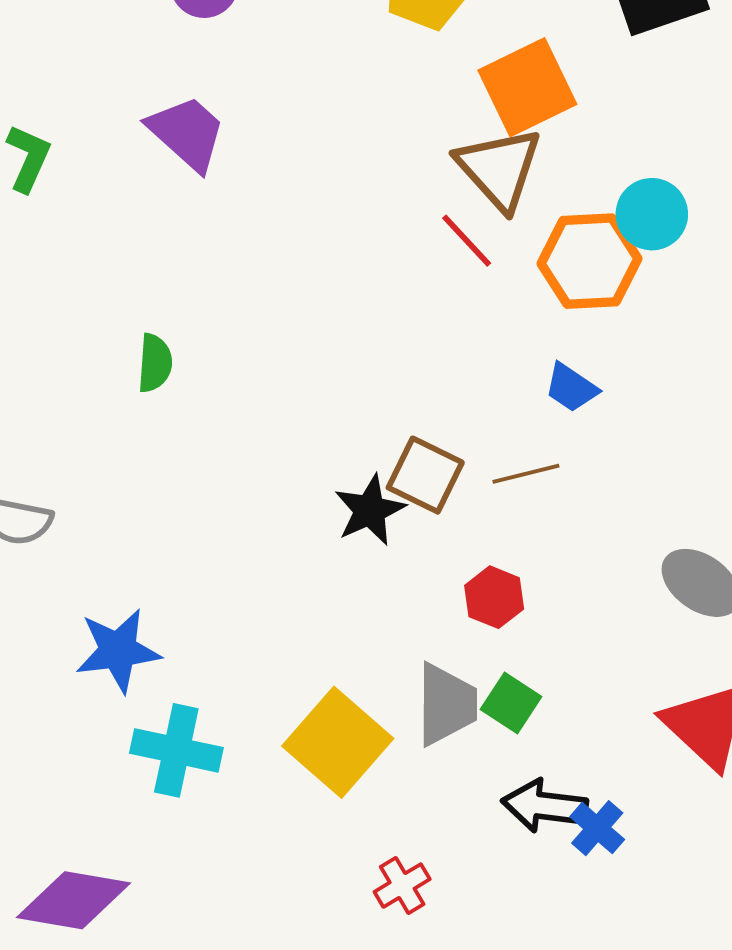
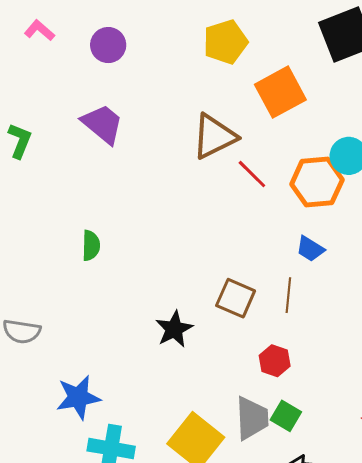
brown triangle: (499, 169) -> (214, 136), moved, turned 48
brown line: (526, 474) -> (288, 295), turned -68
black star: (370, 510) -> (174, 329), moved

